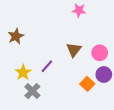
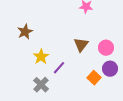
purple line: (47, 66) -> (59, 68), moved
yellow star: (23, 72) -> (41, 57), moved

